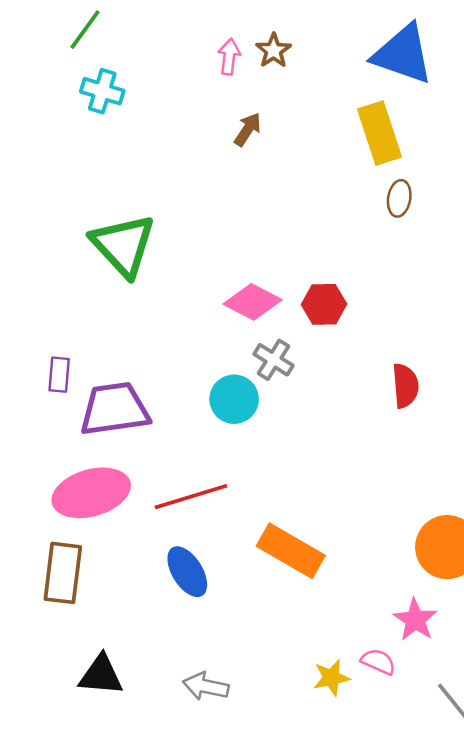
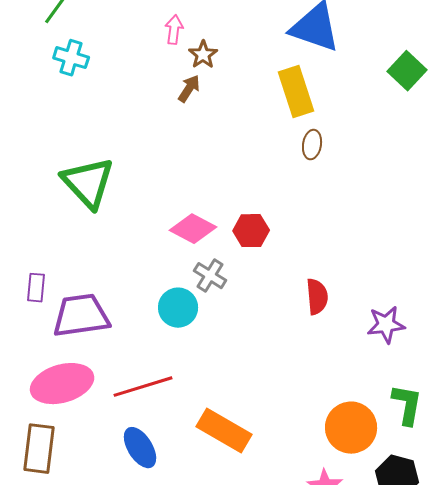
brown star: (274, 51) -> (203, 55), moved

